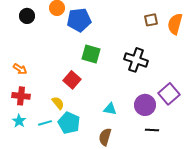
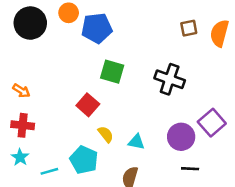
black circle: (27, 16) -> (30, 23), size x1.6
yellow semicircle: (58, 103) -> (106, 134), moved
cyan line: (45, 123) -> (49, 171), moved

